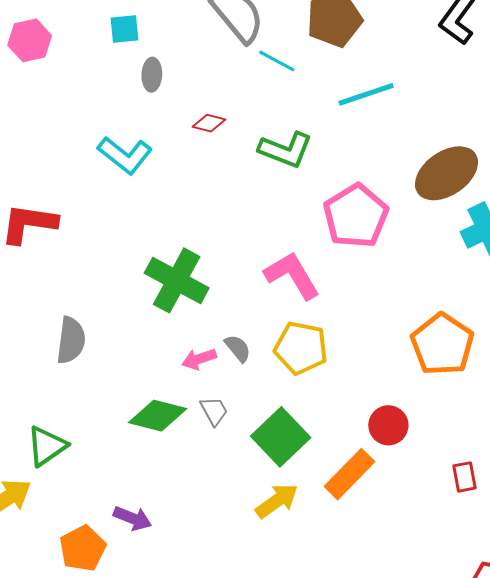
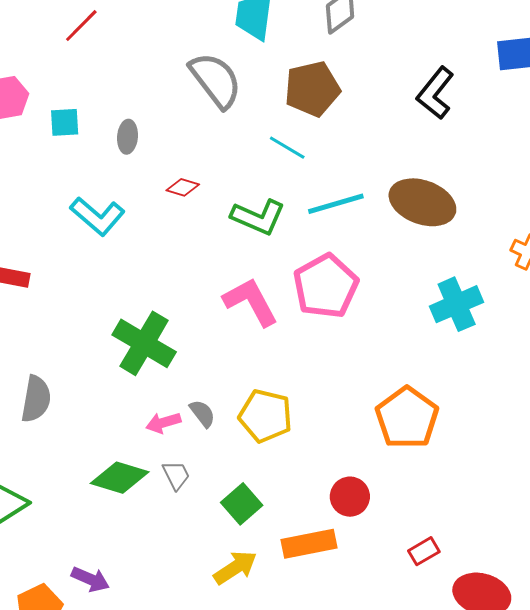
cyan square: (125, 29) -> (65, 122), moved
cyan line: (277, 61) -> (287, 148), moved
cyan line: (366, 94) -> (336, 204), moved
brown ellipse: (447, 173) -> (422, 202), moved, turned 52
pink L-shape: (292, 275) -> (251, 302), moved
green square: (281, 437) -> (242, 504), size x0.7
orange rectangle: (349, 474) -> (309, 544), turned 32
red rectangle: (465, 477) -> (424, 551), turned 68

